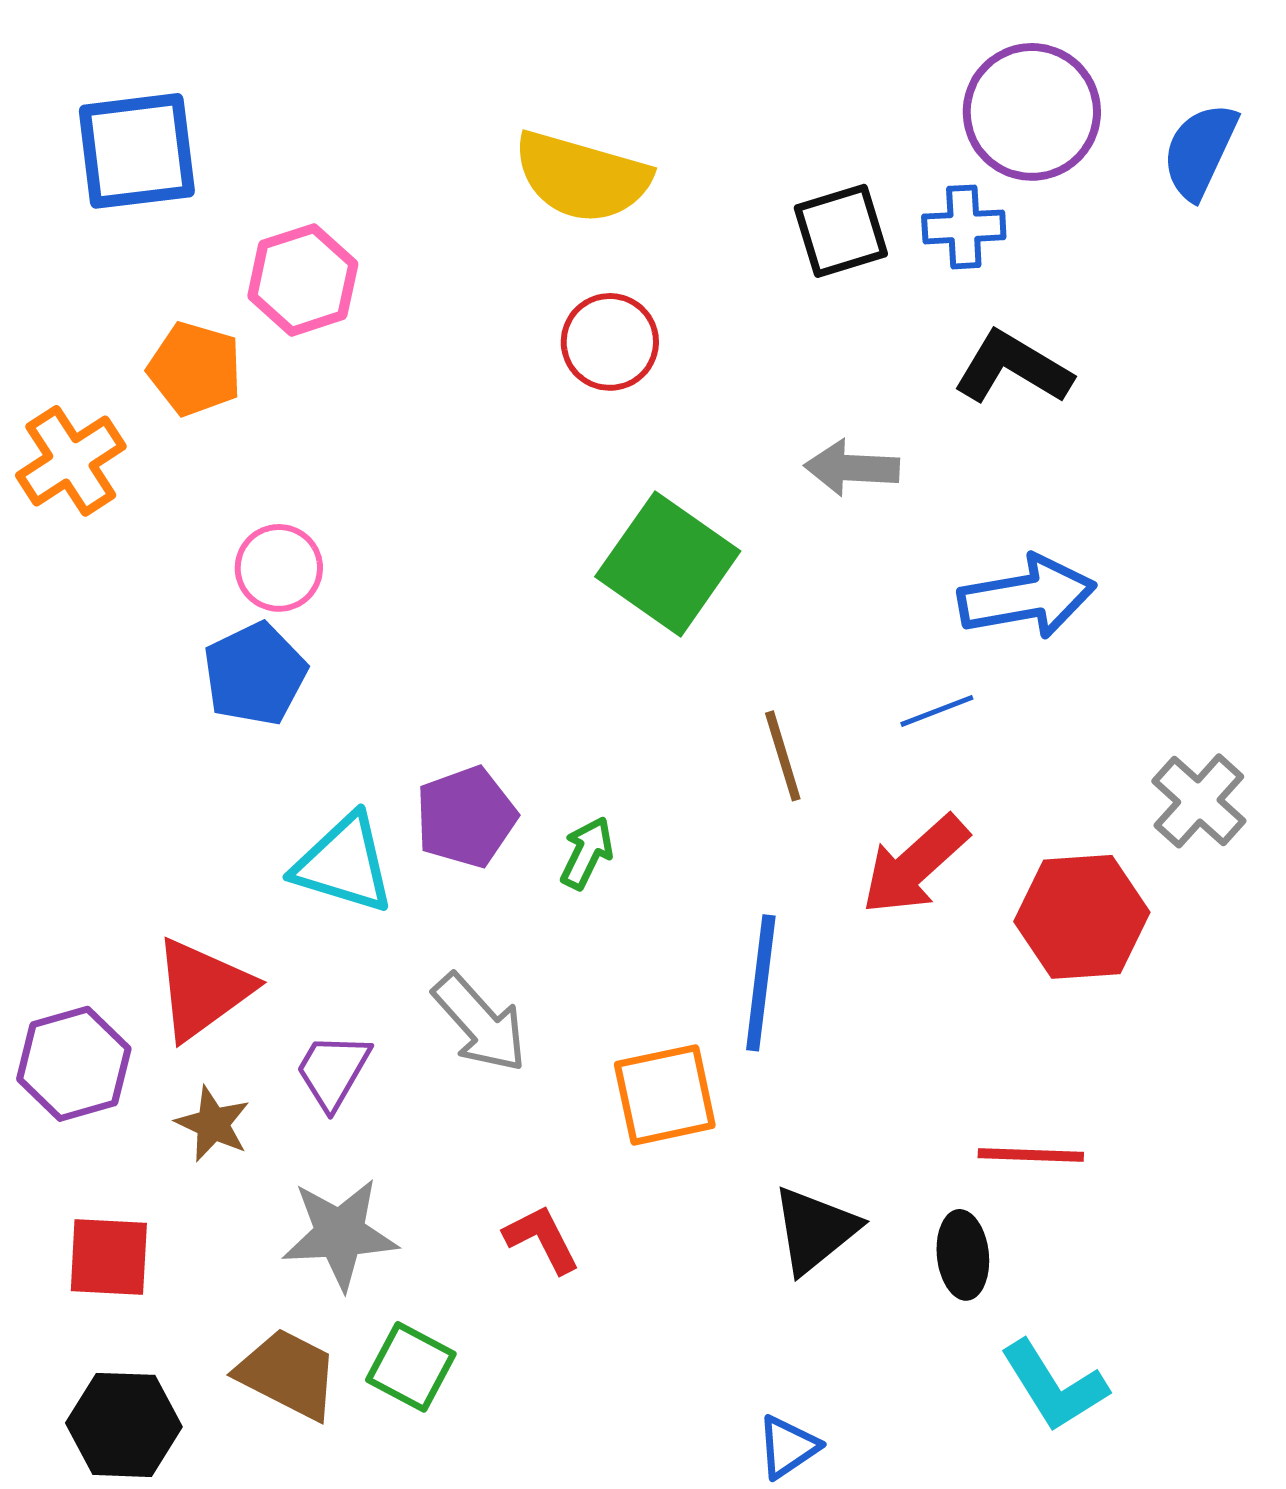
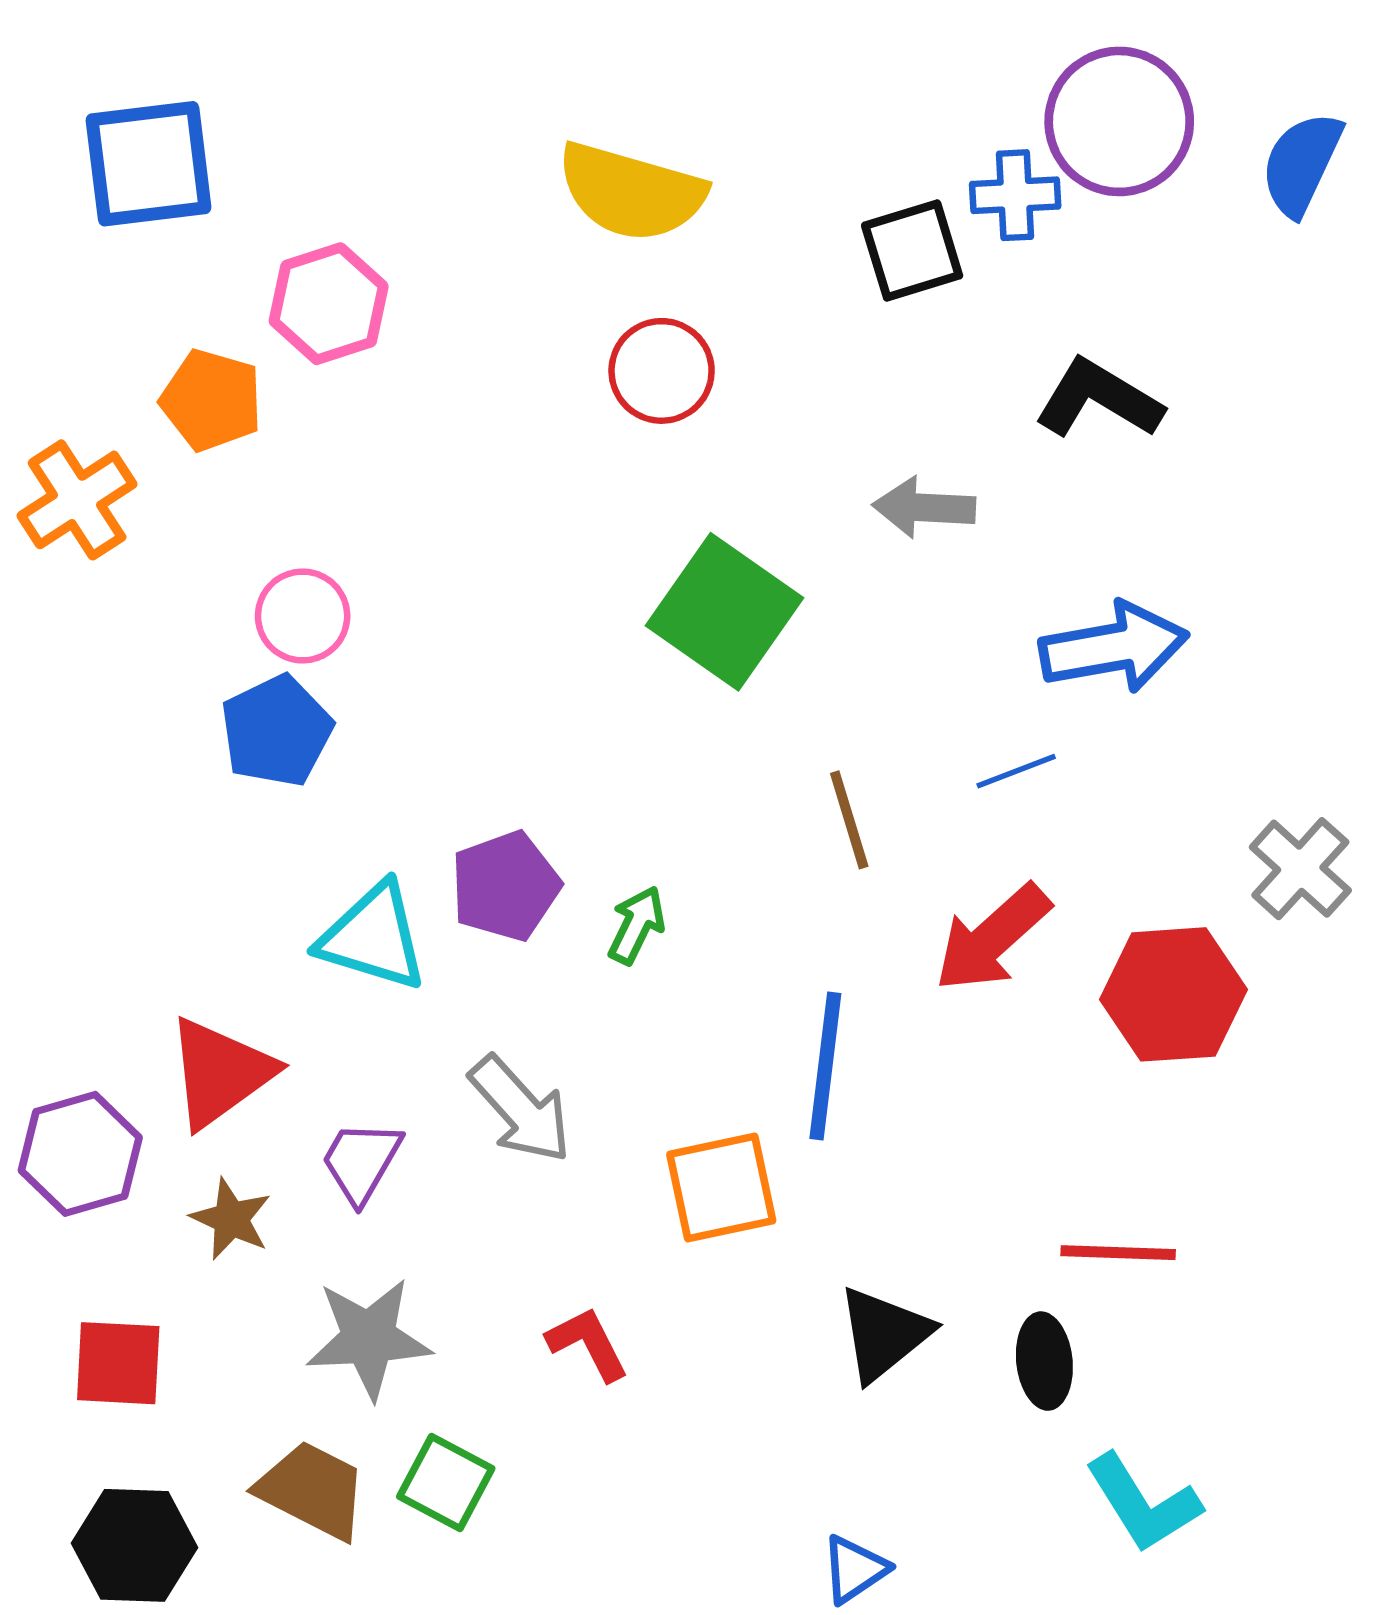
blue cross: (964, 227) -> (1015, 195), moved

